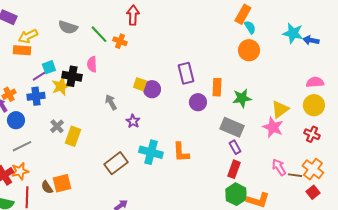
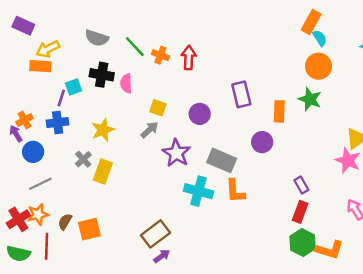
red arrow: (133, 15) -> (189, 58), moved
purple line: (39, 76) -> (61, 98), turned -40
black cross: (72, 76) -> (102, 75), moved
yellow square: (140, 84) -> (158, 108), moved
yellow star: (61, 86) -> (103, 130), moved
green star: (242, 98) -> (310, 99), moved, turned 30
gray arrow: (111, 102) -> (149, 130), turned 77
purple circle: (198, 102) -> (262, 142), moved
purple star: (133, 121) -> (176, 153), size x1.6
gray rectangle: (232, 127) -> (222, 160), moved
brown rectangle: (116, 163) -> (156, 234), moved
brown semicircle: (47, 187) -> (65, 222), moved, turned 64

